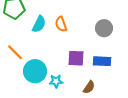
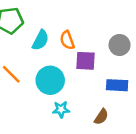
purple square: (76, 58) -> (85, 61), moved
cyan circle: (35, 71) -> (50, 80), moved

